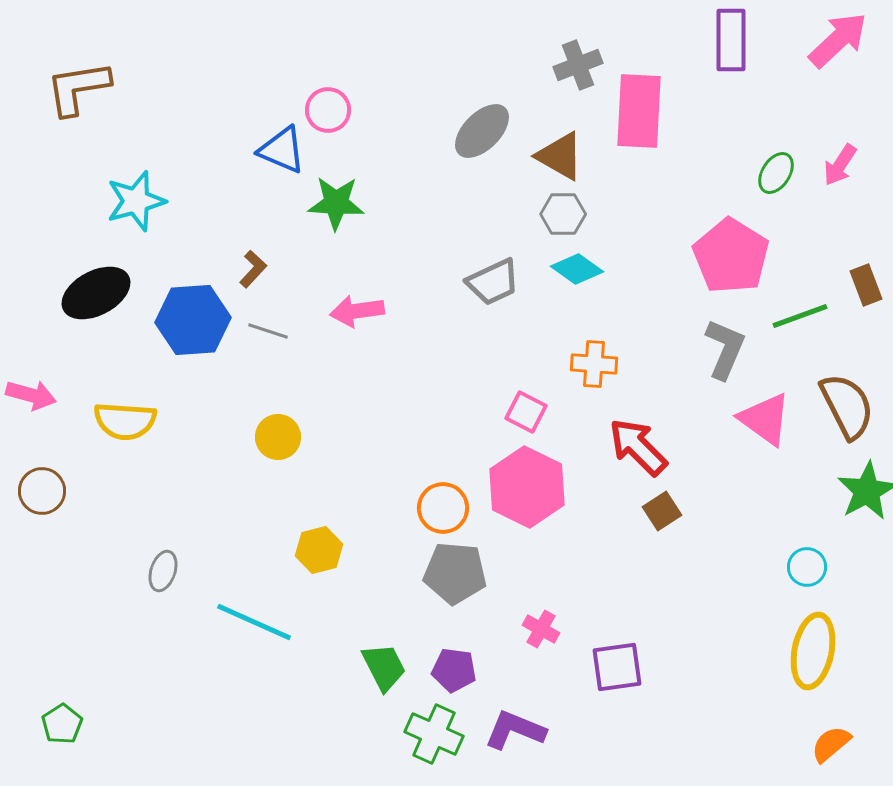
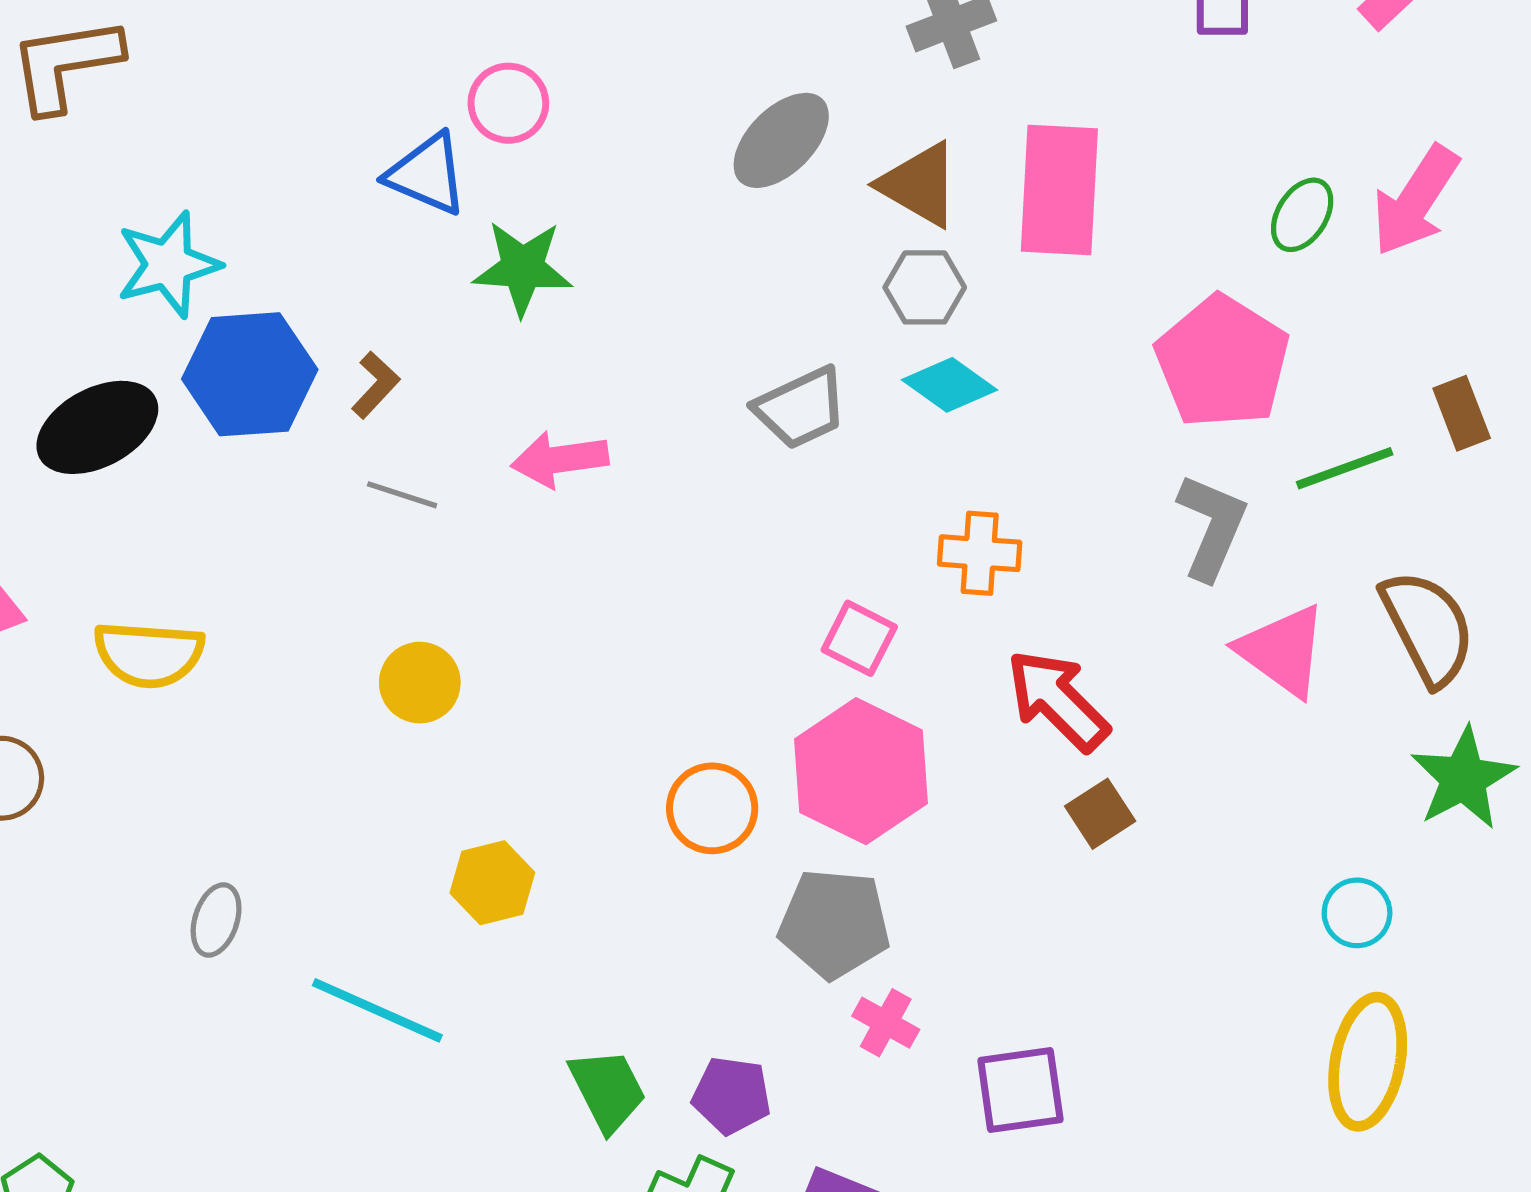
pink rectangle: (639, 111) -> (1059, 190), moved
pink arrow: (840, 165) -> (1415, 201), size x1.5
blue hexagon: (193, 320) -> (250, 374), moved
gray pentagon: (455, 573) -> (834, 924), moved

